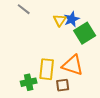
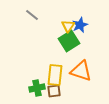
green square: (85, 33) -> (69, 41), moved
brown square: (63, 85) -> (54, 91), moved

